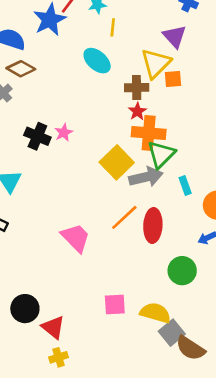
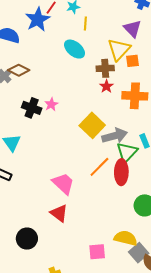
brown diamond: (21, 69) -> (19, 70), moved
orange cross: (149, 133) -> (135, 96), moved
green triangle: (161, 154) -> (127, 152), moved
pink square: (115, 305) -> (97, 252), moved
red triangle: (53, 327) -> (59, 213), moved

